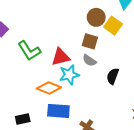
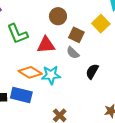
brown circle: (96, 17) -> (58, 16), moved
cyan star: (69, 75) -> (51, 75), moved
blue rectangle: (58, 111) -> (21, 95), moved

